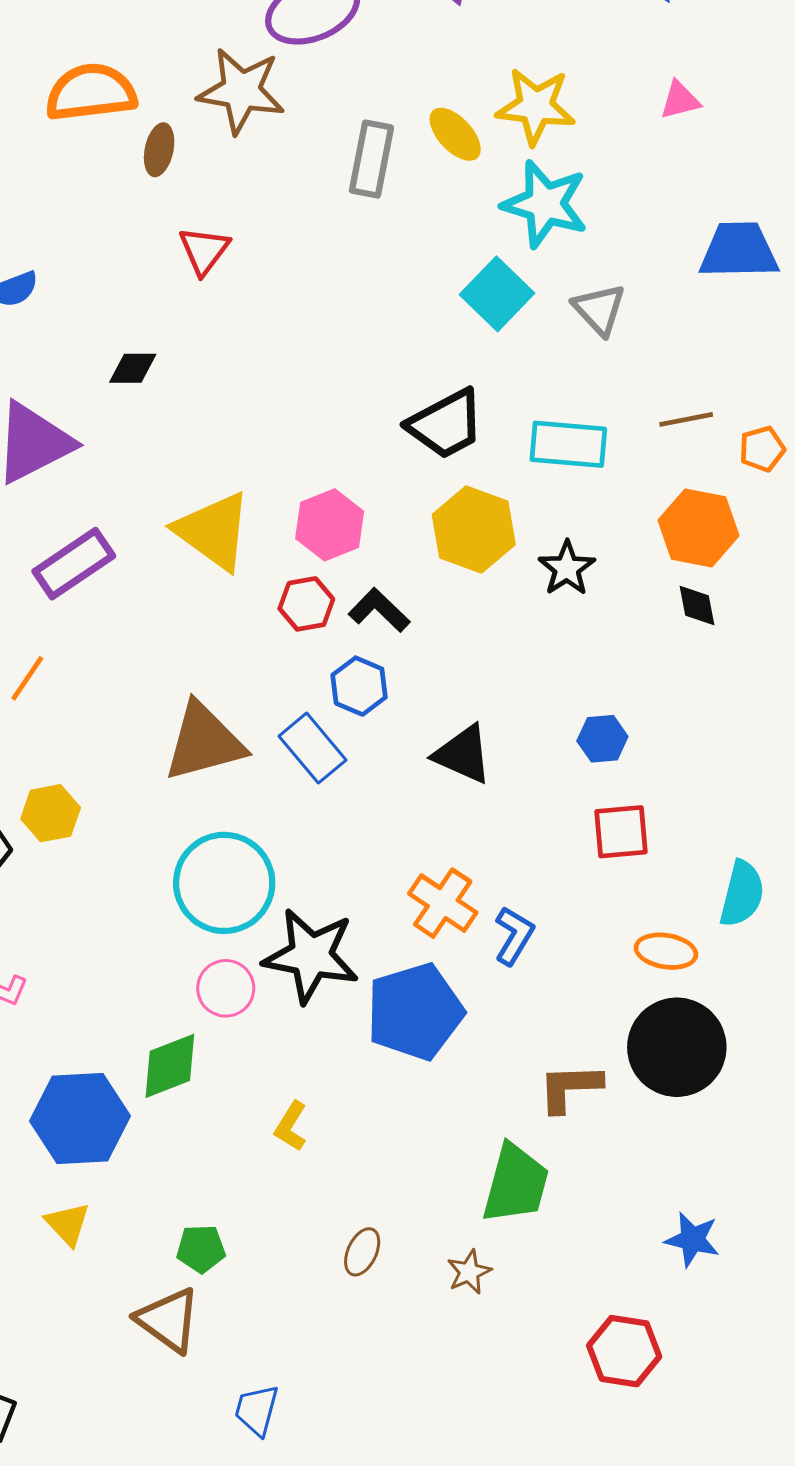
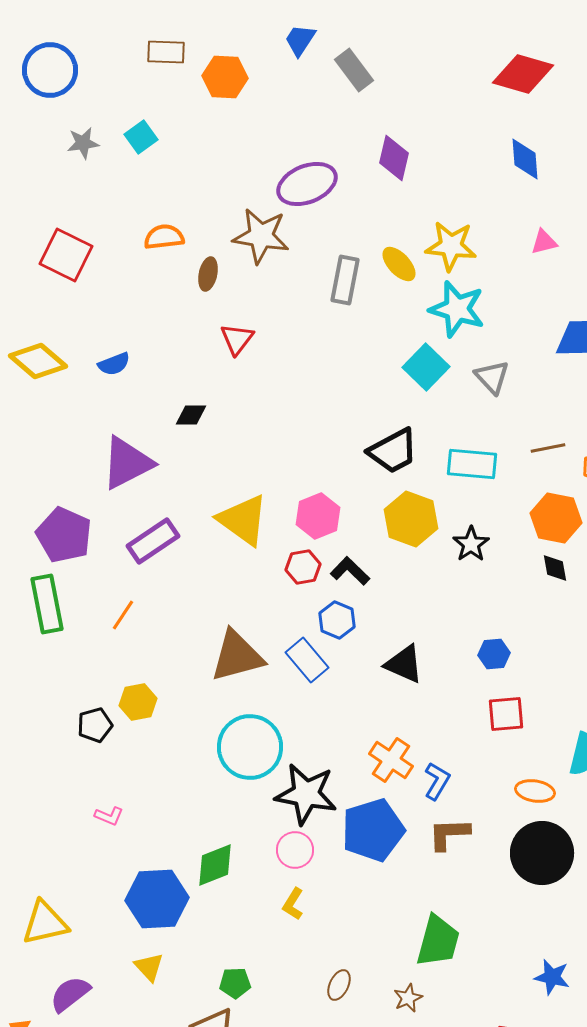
orange semicircle: (91, 92) -> (164, 237), size x0.7
pink circle: (226, 988) -> (295, 850), moved
brown L-shape: (570, 1088) -> (449, 834), moved

